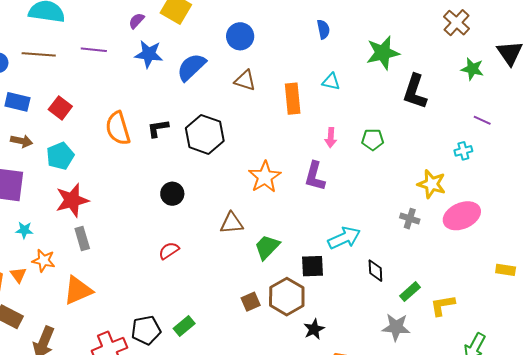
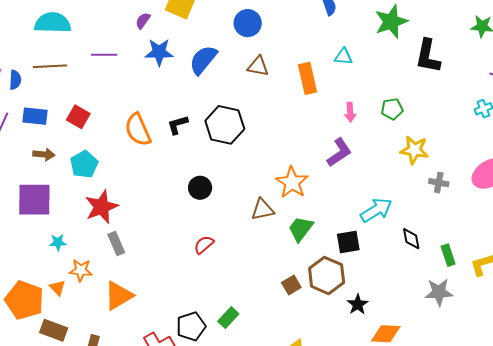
purple L-shape: (315, 176) -> (339, 153), turned -132
orange star: (265, 177) -> (292, 182), moved
yellow star: (432, 184) -> (414, 150), moved
green rectangle: (410, 292) -> (448, 255), turned -60

